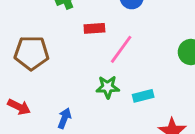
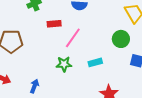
cyan rectangle: (143, 96) -> (95, 62), moved

